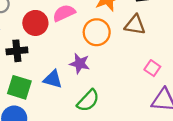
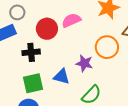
orange circle: (97, 32) -> (107, 47), moved
green square: (19, 87) -> (33, 83), turned -30

